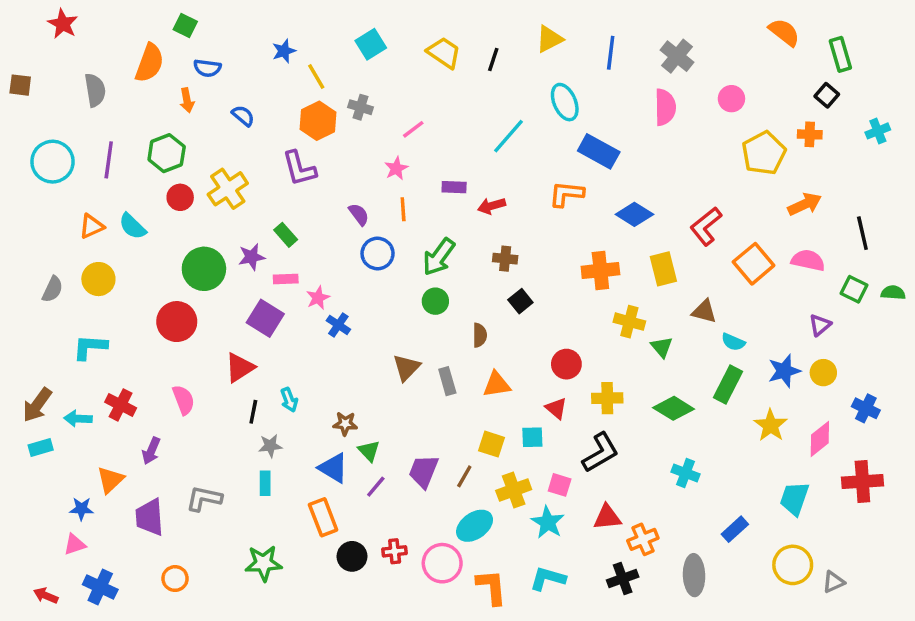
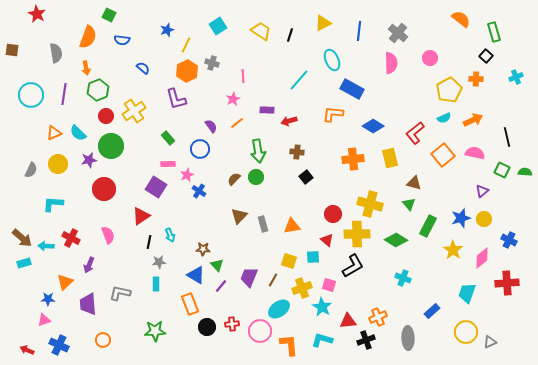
yellow line: (316, 77) -> (186, 45), turned 56
orange arrow: (187, 100) -> (86, 68), moved
pink line: (413, 129) -> (243, 76), turned -56
orange line: (403, 209) -> (237, 123), turned 56
blue circle: (378, 253) -> (200, 149), moved
purple star: (252, 257) -> (89, 160), moved
green arrow: (439, 257) -> (258, 151), turned -45
green circle: (204, 269) -> (111, 146), moved
yellow cross: (629, 322) -> (370, 204), moved, size x1.4
brown semicircle: (480, 335) -> (234, 179), moved, turned -136
cyan semicircle: (733, 342) -> (444, 118), moved, turned -48
green triangle: (662, 347) -> (409, 204), moved
yellow cross: (607, 398) -> (357, 234), size x1.4
brown arrow: (37, 405) -> (22, 238), turned -85
red triangle: (607, 517) -> (348, 321), moved

